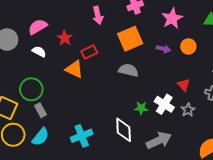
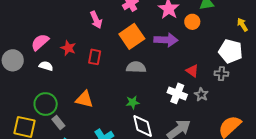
orange circle: (188, 46) -> (192, 22), moved
purple arrow: (163, 49) -> (166, 40), size x1.6
red rectangle: (89, 52) -> (95, 57), turned -42
orange triangle: (74, 69) -> (84, 99), moved
green star: (141, 108) -> (133, 102), moved

